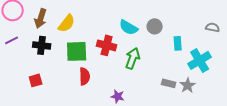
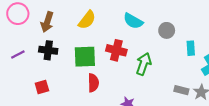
yellow semicircle: (67, 23) -> (87, 20), moved
cyan semicircle: (129, 27) -> (133, 21), moved
purple line: (12, 40) -> (18, 54), moved

